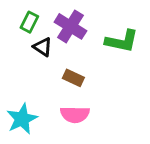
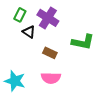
green L-shape: (122, 41) -> (83, 42), moved
cyan star: (22, 119) -> (15, 81), turned -30

